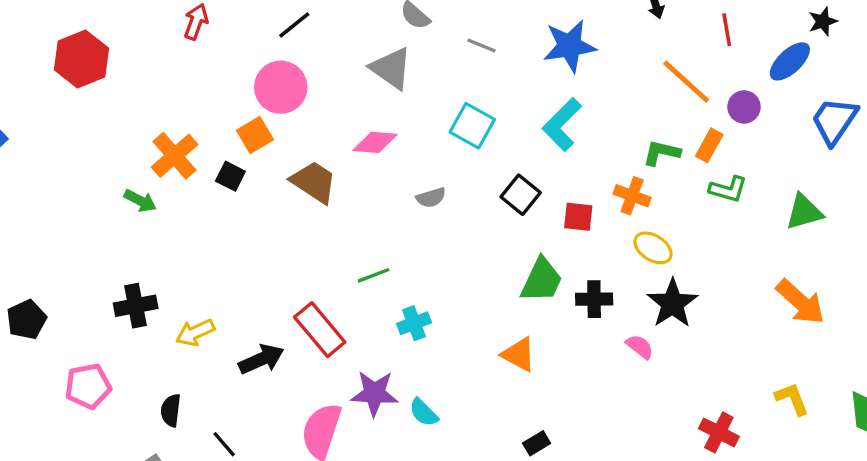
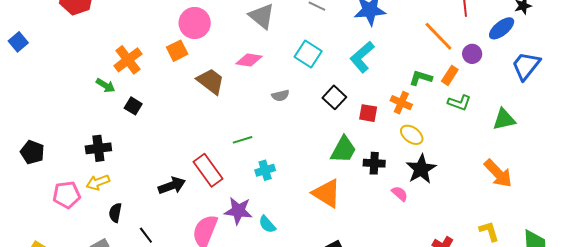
black square: (230, 176) -> (133, 106), moved
black pentagon: (27, 320) -> (32, 152), turned -30
yellow arrow: (195, 333) -> (98, 182), moved
orange triangle: (519, 354) -> (327, 193), size x1.4

